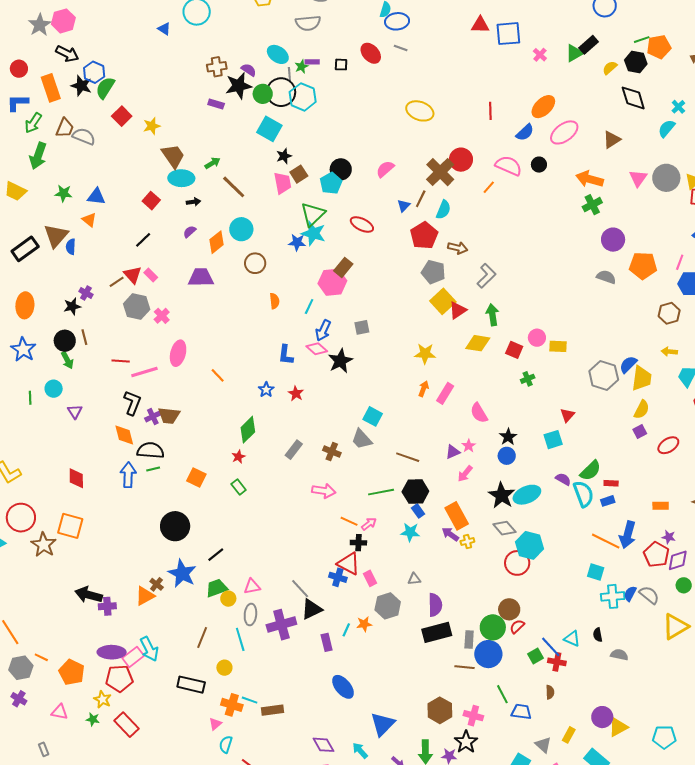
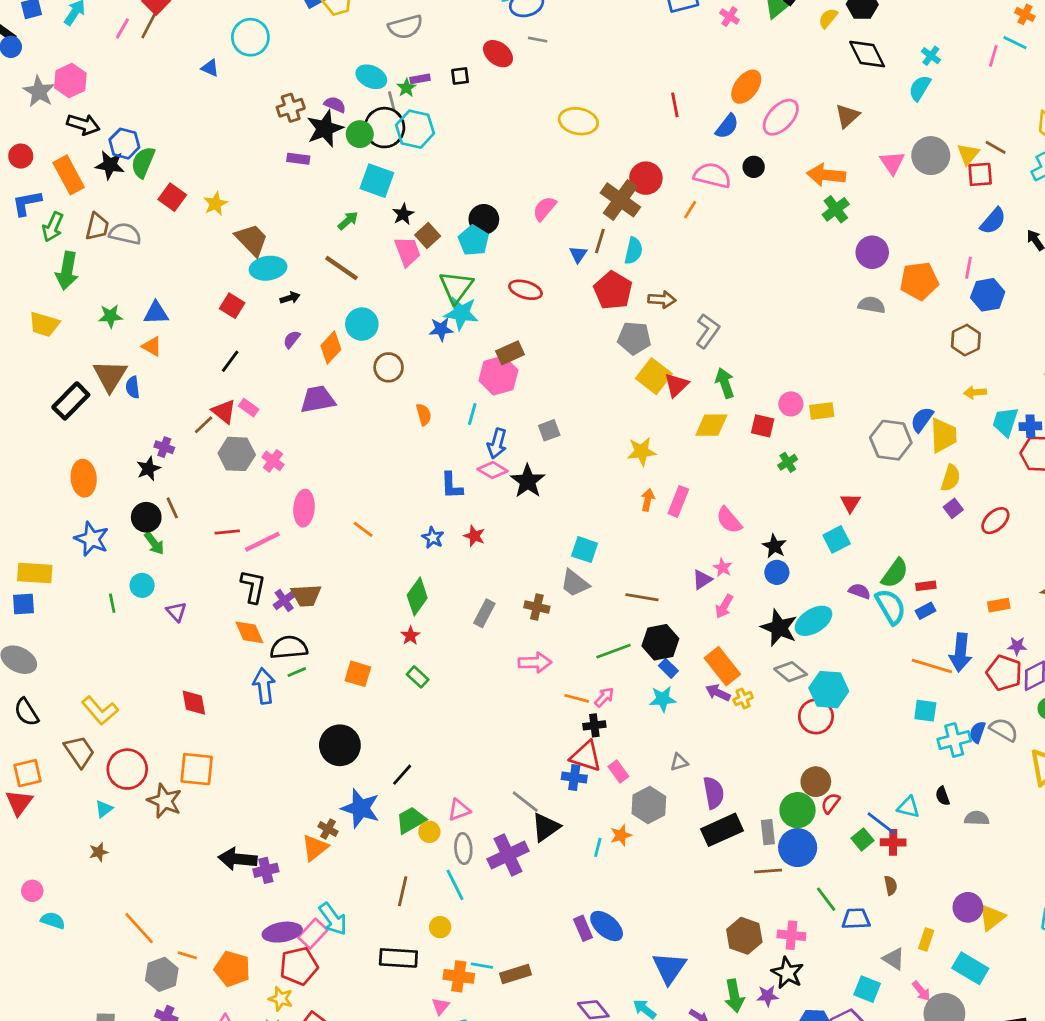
green arrow: (213, 163) -> (348, 221), moved
brown rectangle: (343, 267) -> (510, 353), turned 36
purple rectangle: (327, 642) -> (583, 928), moved

